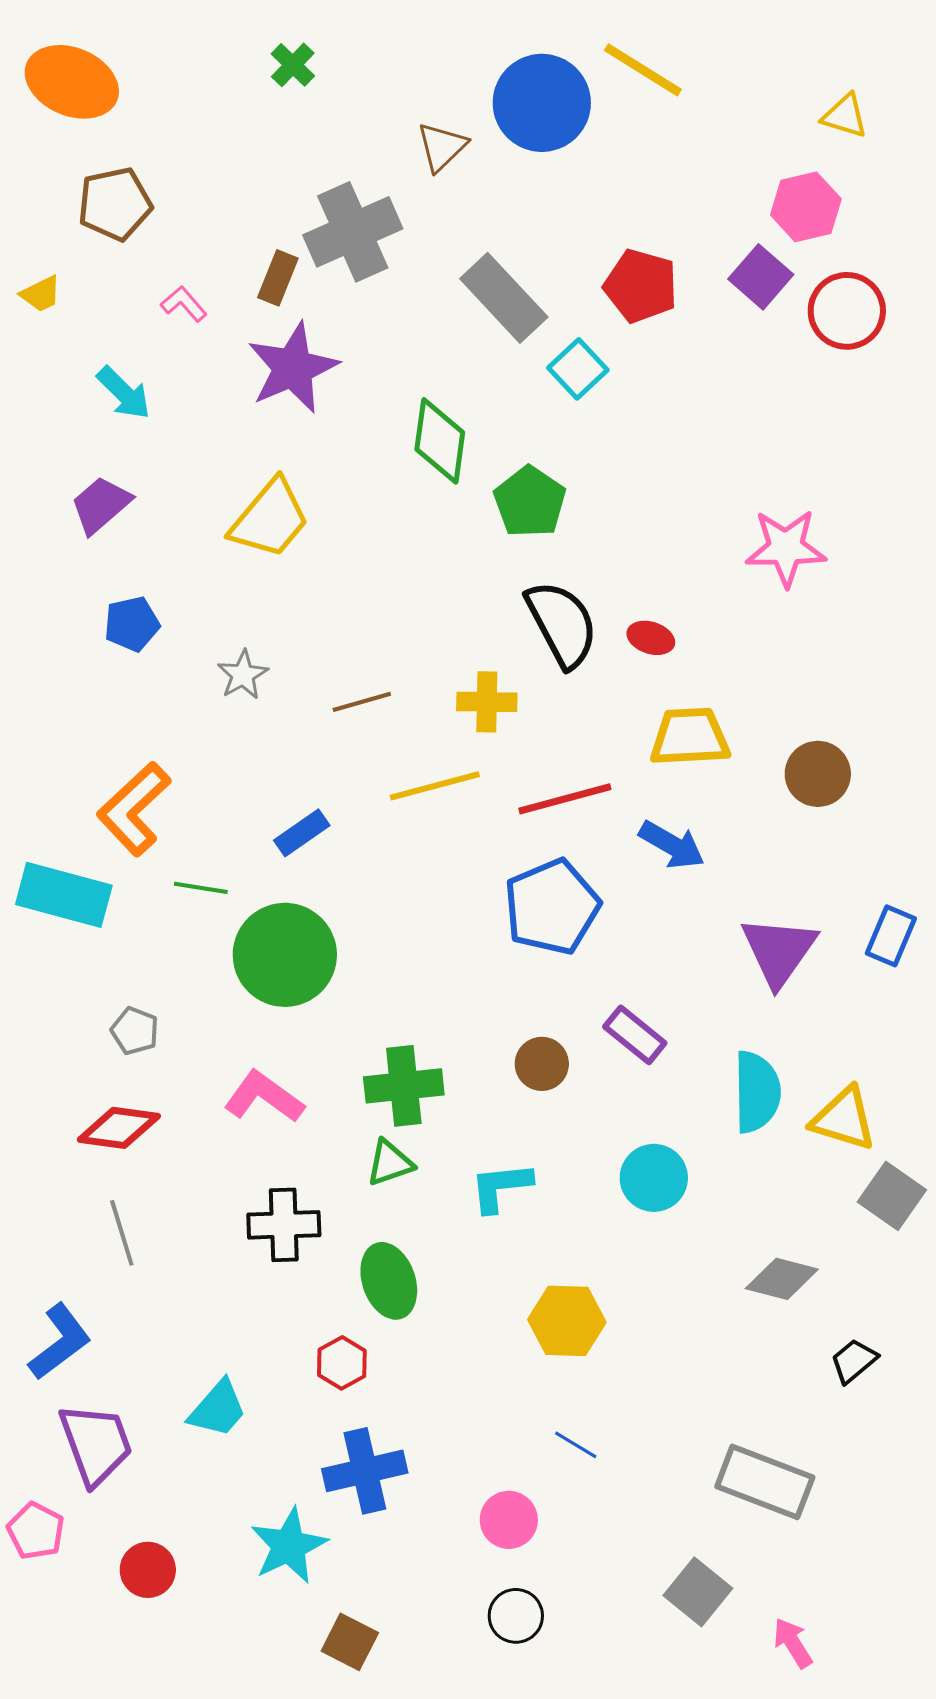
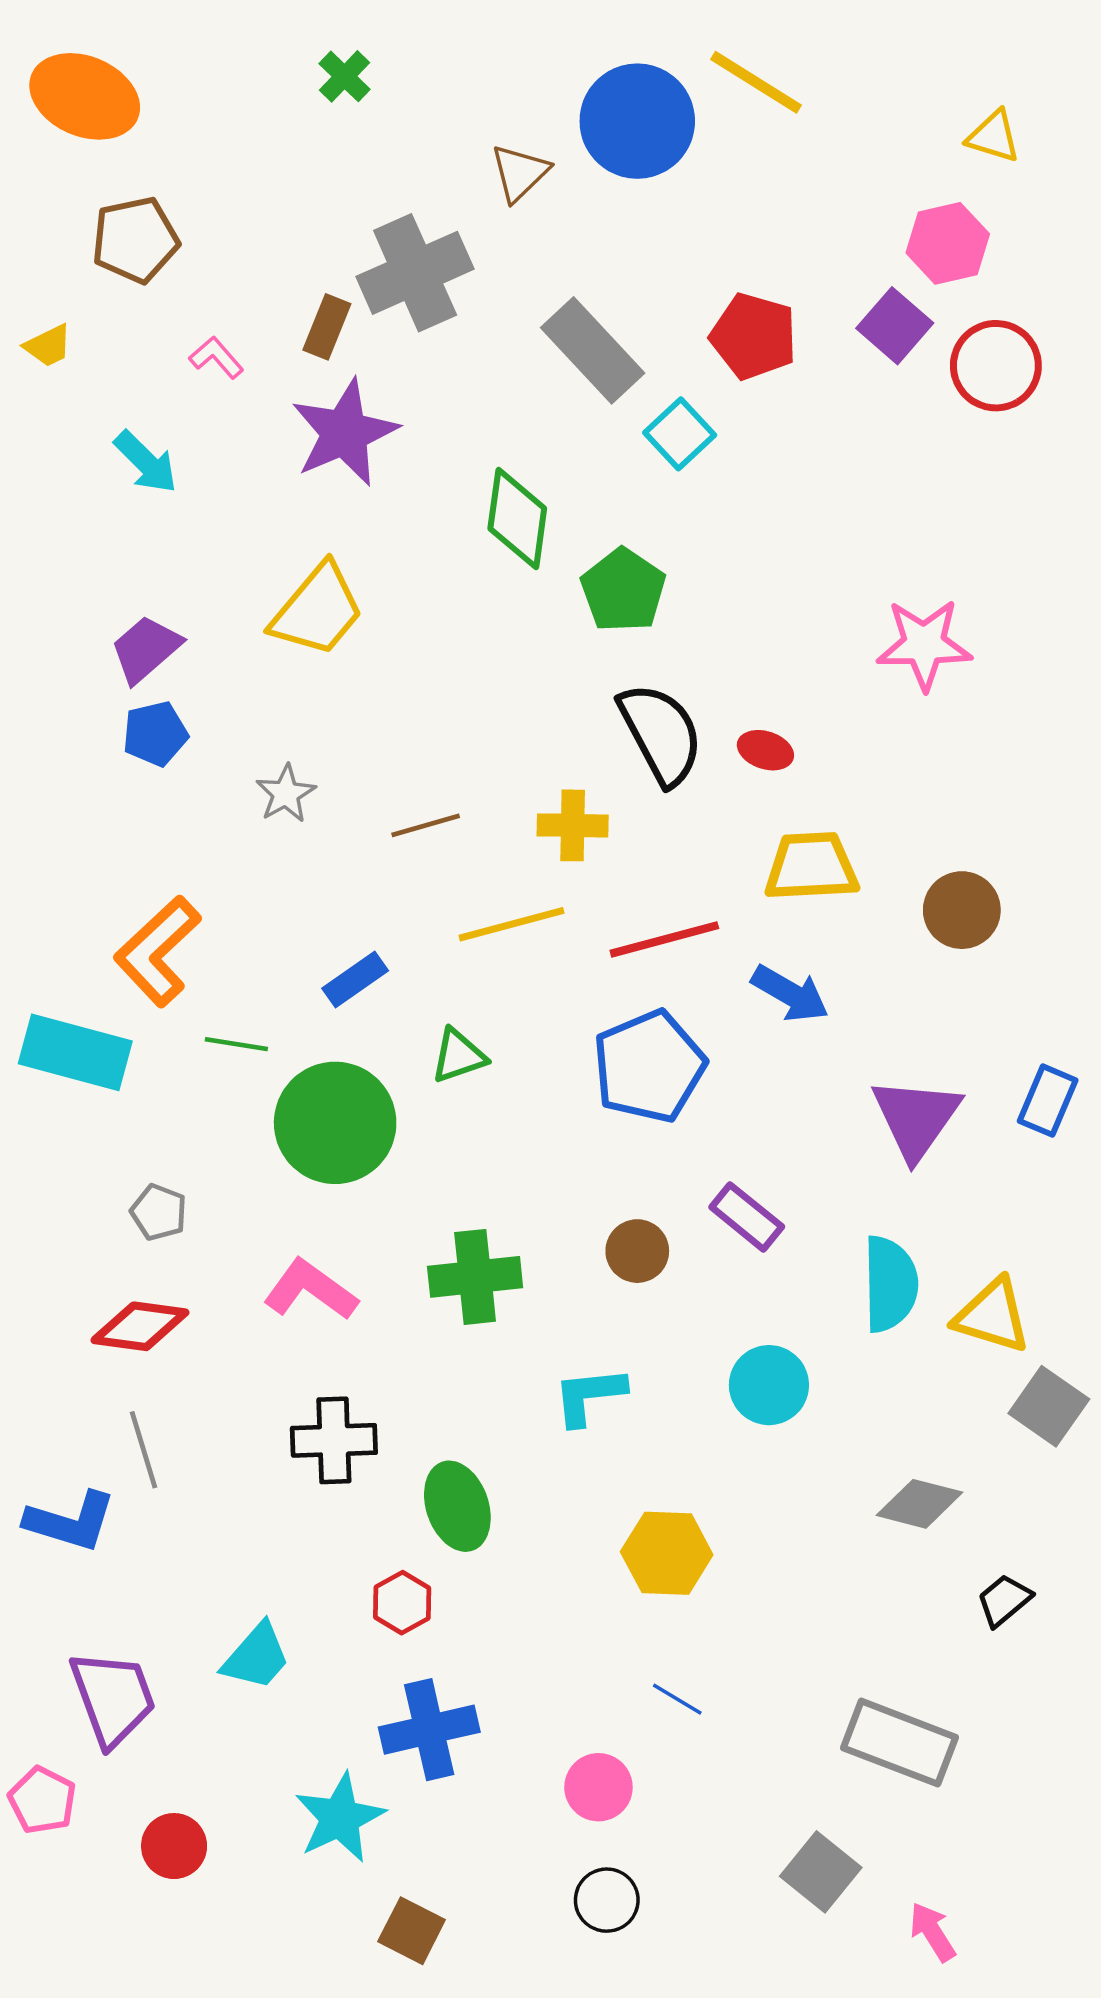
purple trapezoid: (101, 505) -> (146, 649), moved
green triangle: (390, 1163) -> (459, 1056), moved
blue L-shape: (60, 1342) -> (71, 1521), moved, turned 54

